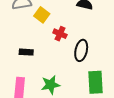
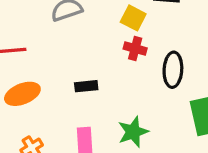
yellow square: (42, 15) -> (133, 18), moved

